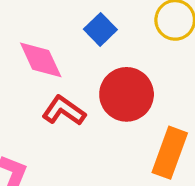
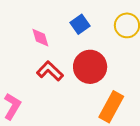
pink diamond: (41, 60) -> (40, 38), size x0.7

